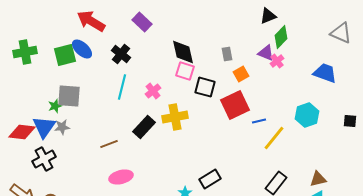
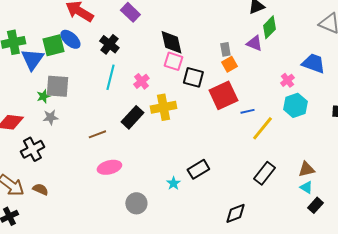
gray rectangle: (227, 54) -> (225, 49), moved
pink cross: (277, 61) -> (287, 80), moved
blue triangle: (44, 127) -> (32, 59), moved

